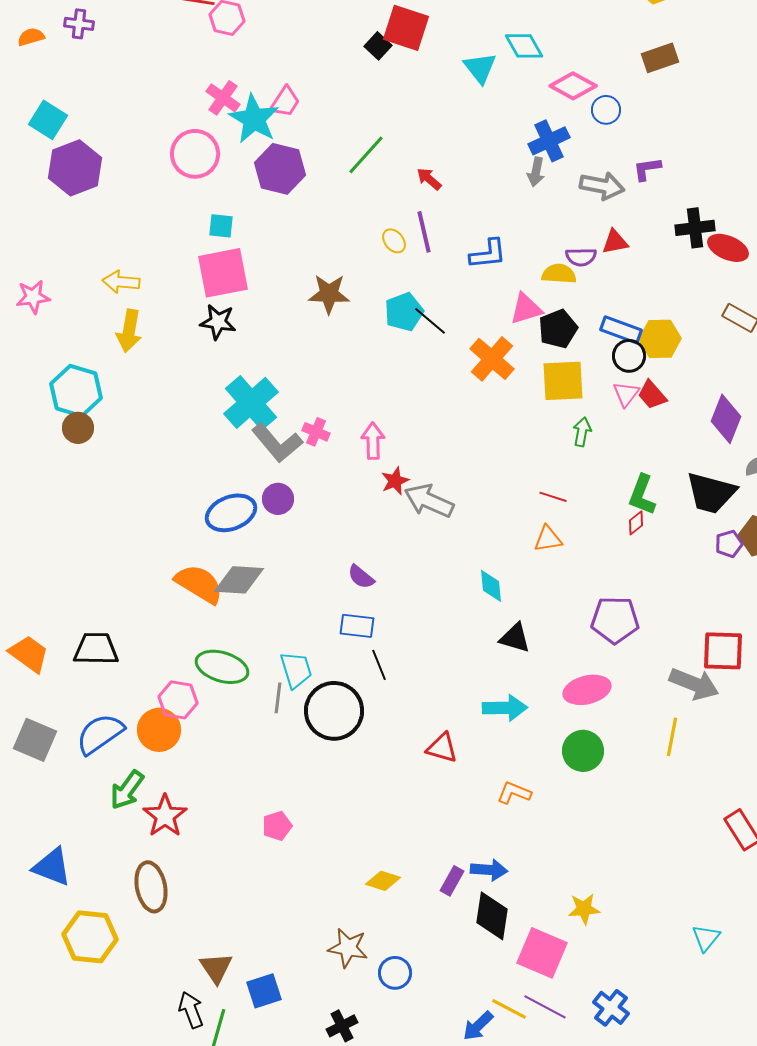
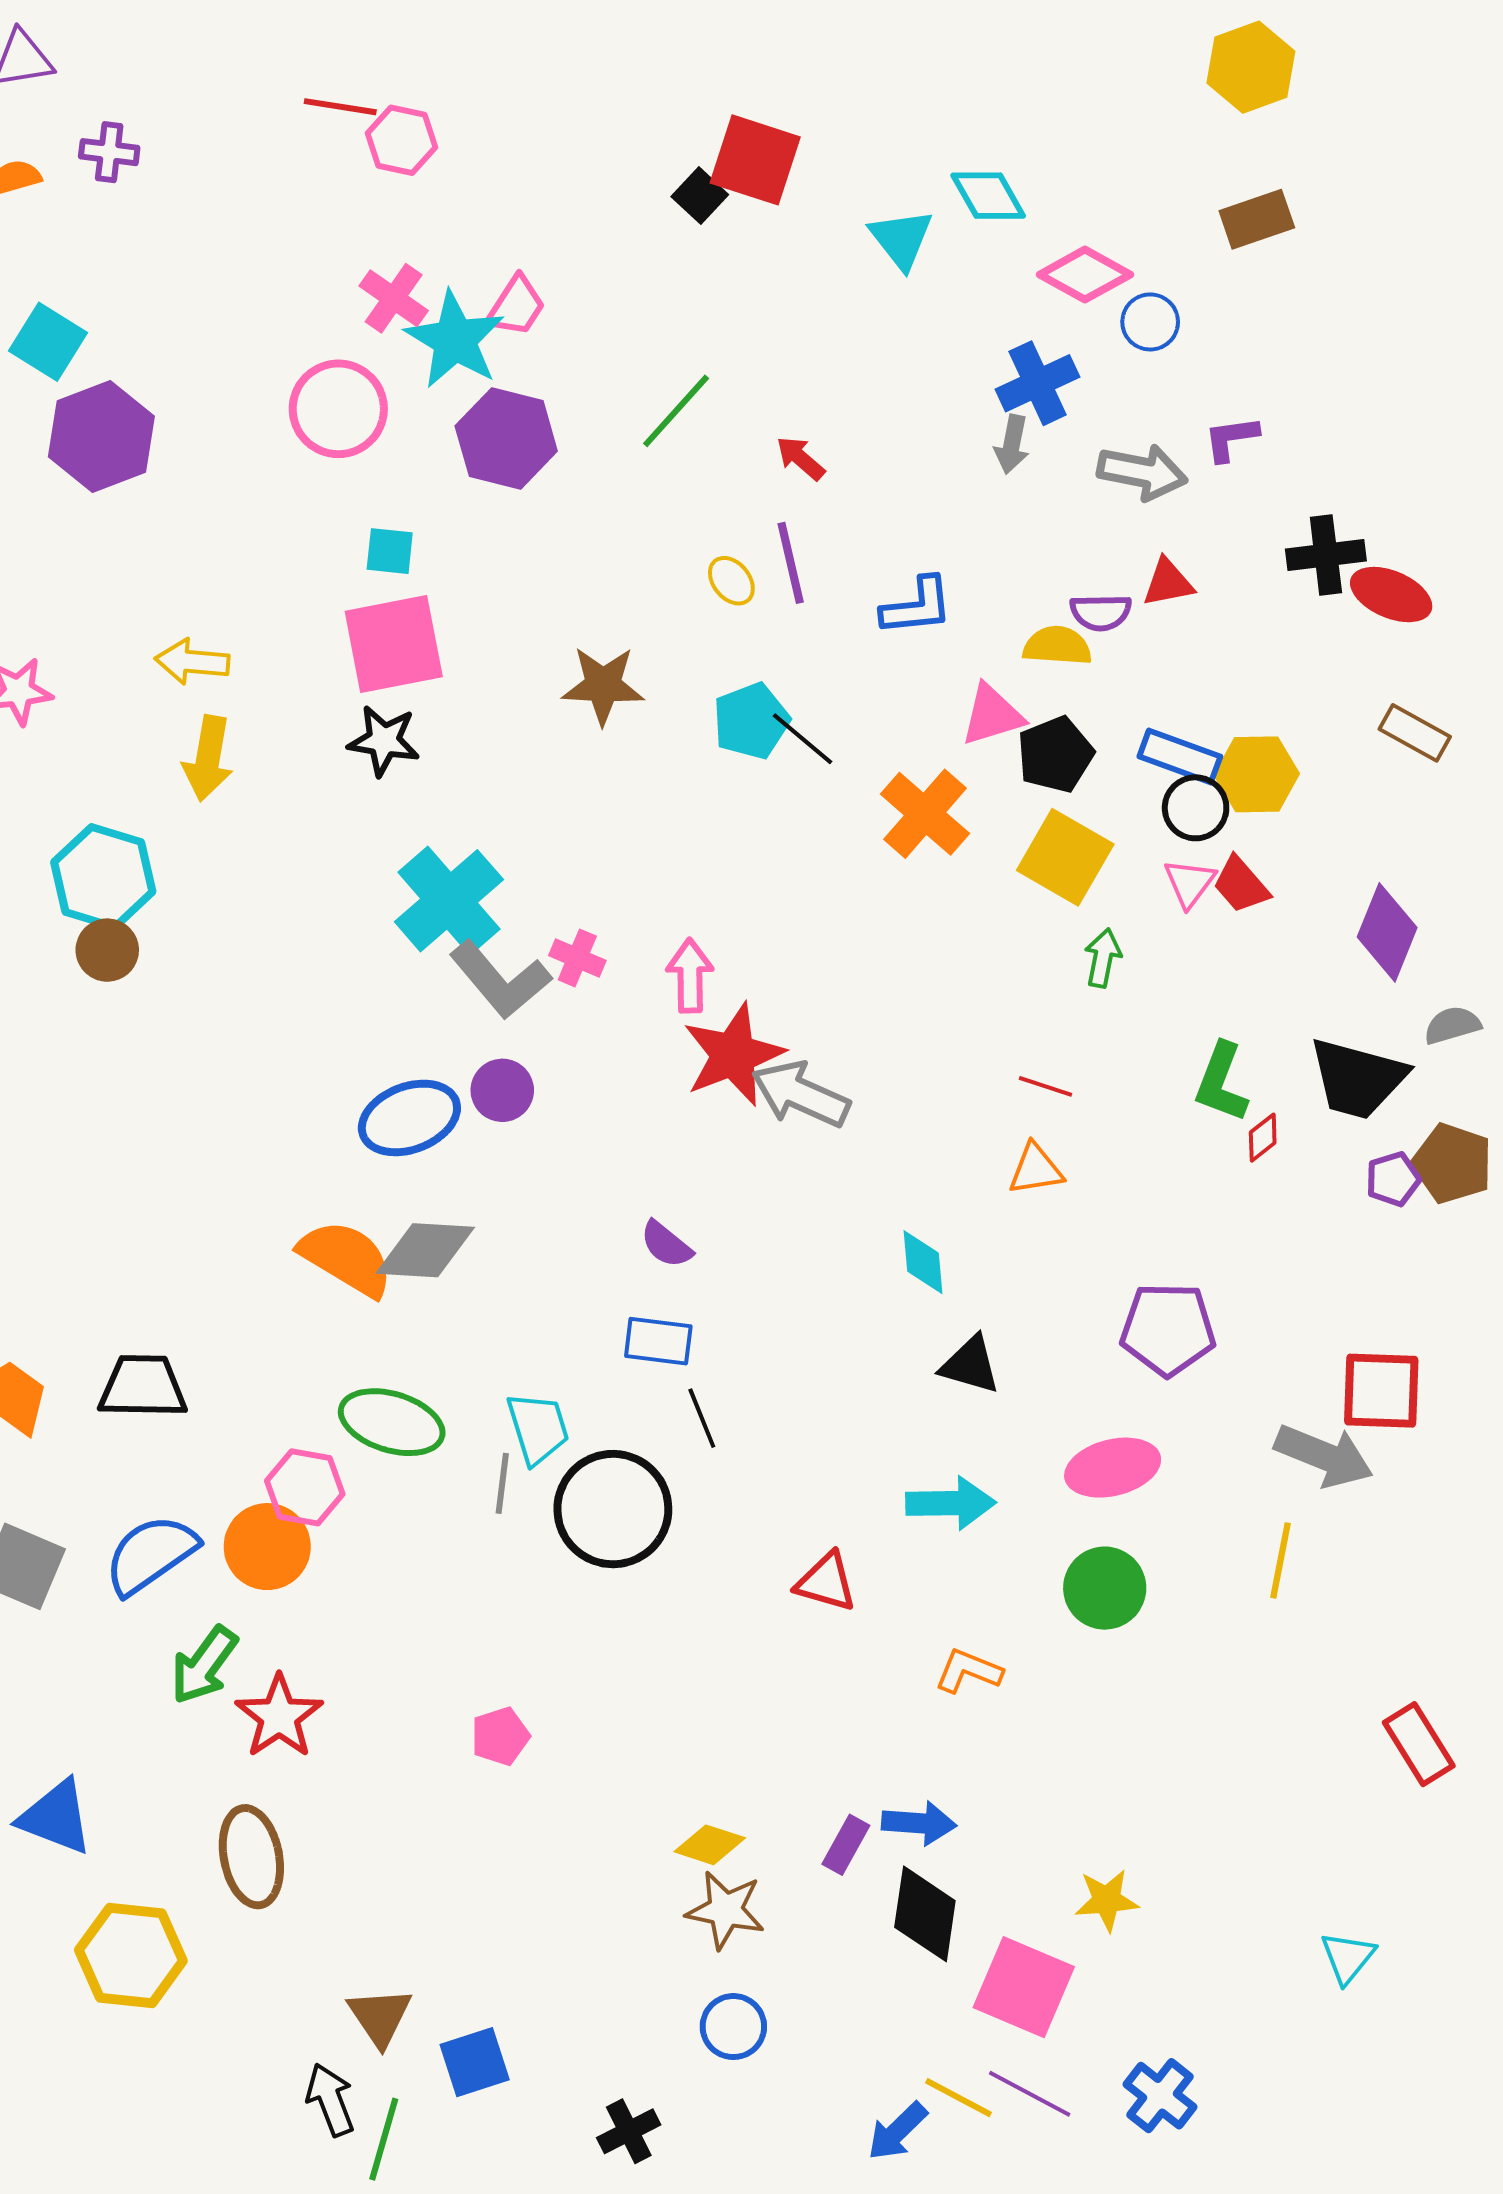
yellow square: (563, 381) -> (1065, 857), turned 33
red star: (395, 481) -> (733, 1055), size x1.8
red diamond: (636, 523) -> (1263, 1138), moved
brown star: (348, 948) -> (725, 1910), moved

